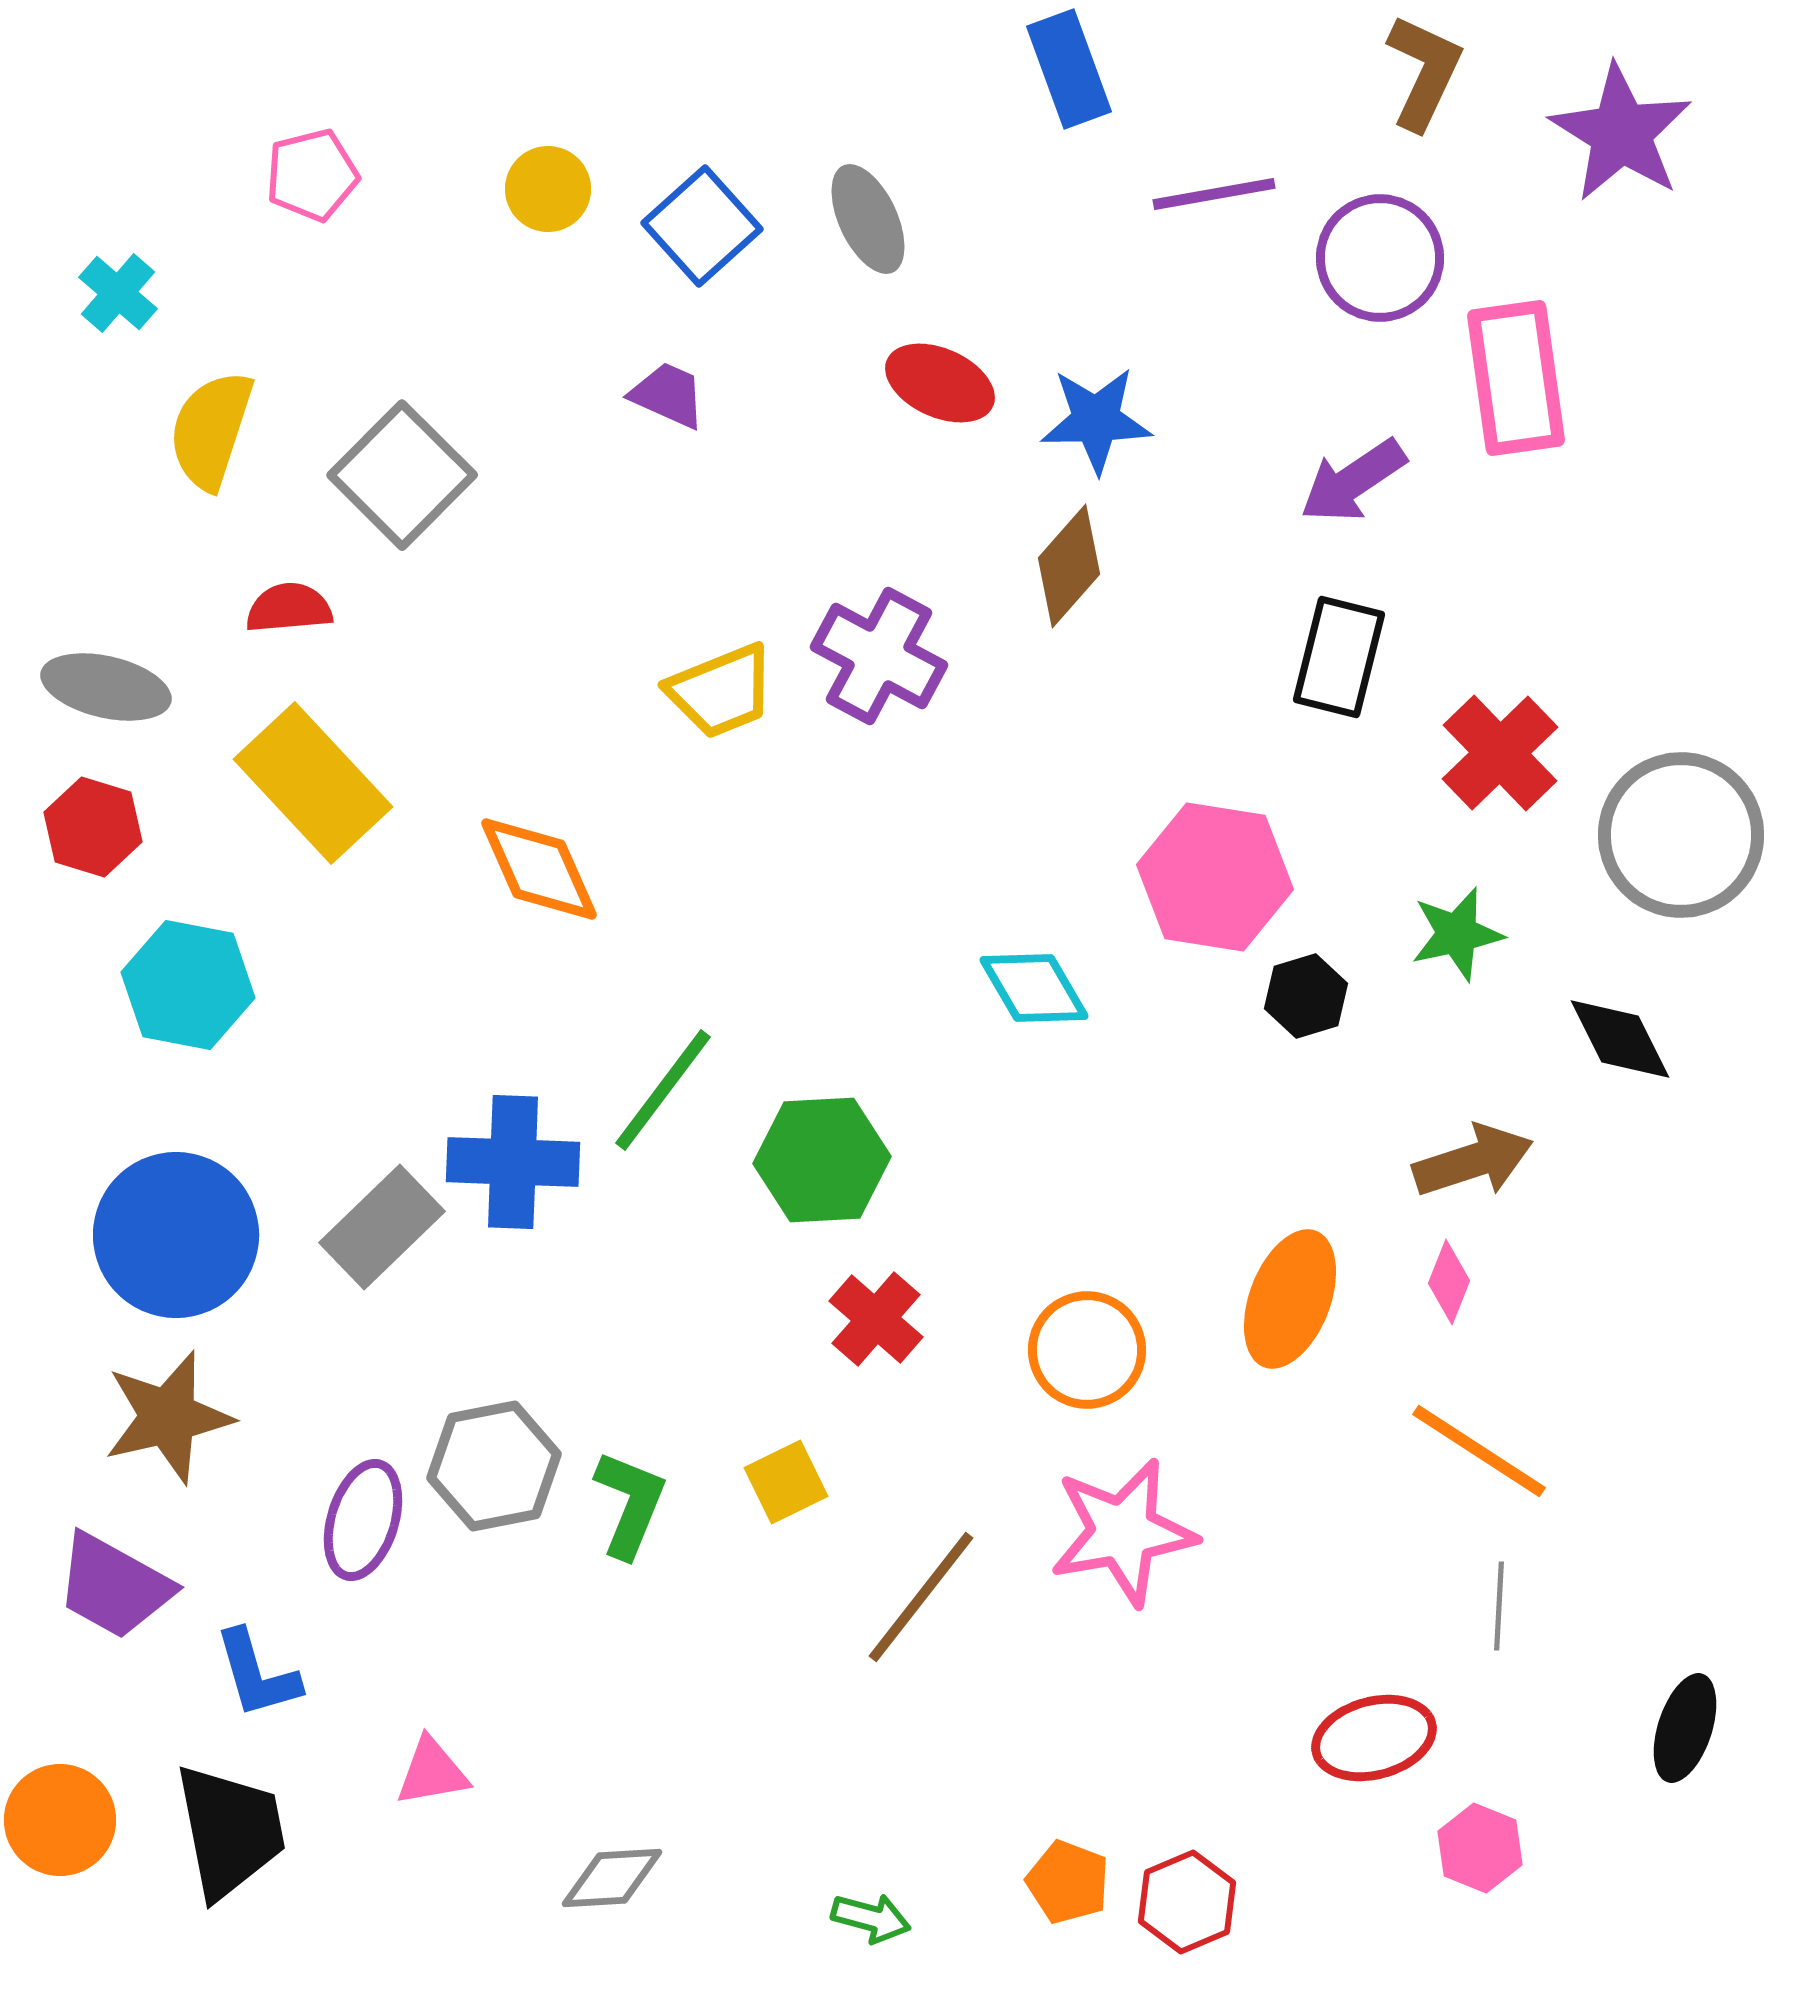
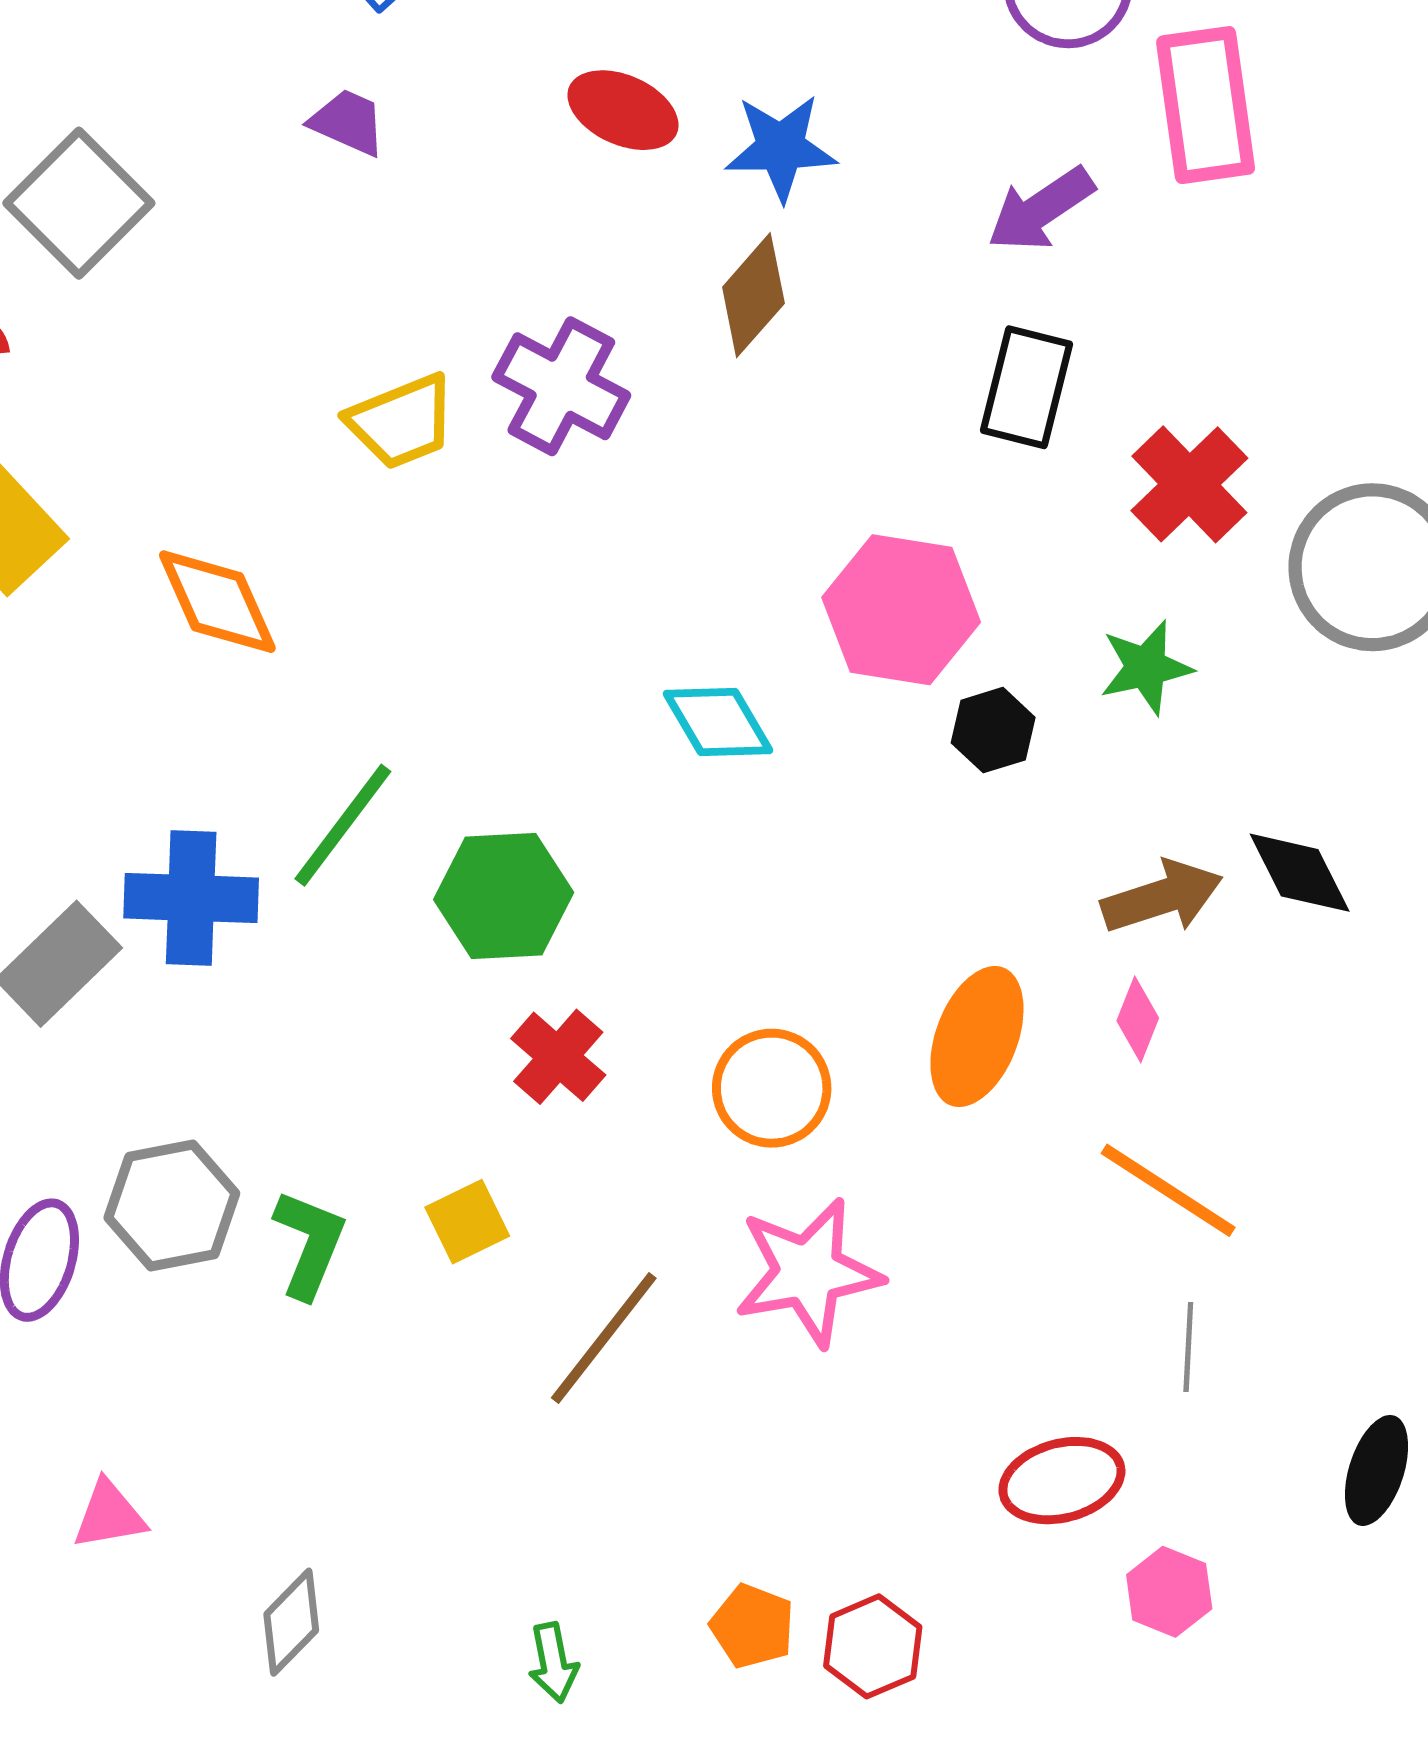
black diamond: (1620, 1039) -> (1300, 873), moved
gray diamond: (612, 1878) -> (291, 1622), turned -42
green arrow: (871, 1918) -> (553, 1663), turned 64

